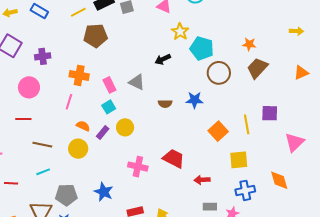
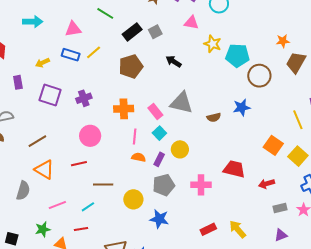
yellow line: (78, 12) -> (94, 52), moved
black arrow: (163, 59) -> (174, 61), moved, turned 70
gray triangle: (137, 82) -> (181, 103), size x1.4
pink circle: (29, 87) -> (90, 136), moved
pink line: (69, 102) -> (135, 137), moved
orange square: (218, 131) -> (273, 145), moved
yellow circle: (78, 149) -> (133, 199), moved
yellow square: (239, 160) -> (298, 156), turned -30
cyan line: (43, 172) -> (88, 207), moved
blue star: (104, 192) -> (159, 219), moved
gray pentagon: (66, 195) -> (164, 185), moved

